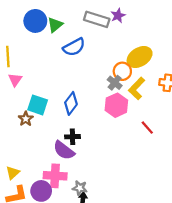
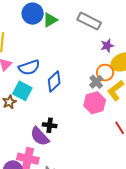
purple star: (118, 16) -> (107, 46), moved
blue semicircle: (74, 47) -> (29, 67), moved
blue diamond: (71, 103) -> (54, 81), moved

